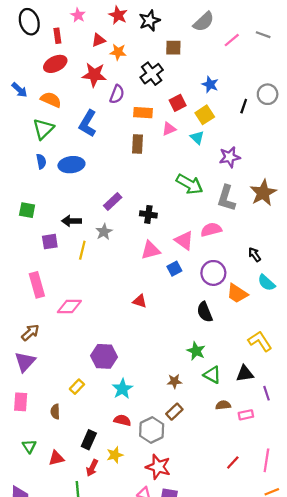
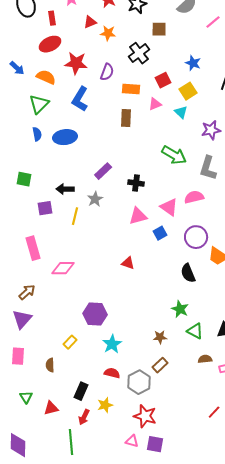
red star: (94, 75) -> (76, 63), moved

